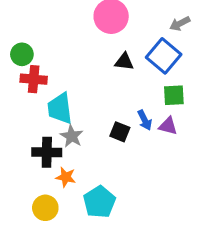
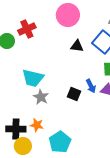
red cross: (34, 79) -> (27, 29), moved, turned -30
cyan trapezoid: (60, 108) -> (33, 78), turned -70
black cross: (47, 152) -> (16, 129), moved

